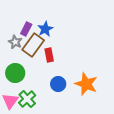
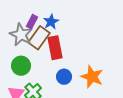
gray star: (15, 42) -> (21, 35), size x1.6
red rectangle: (49, 55) -> (55, 48), size x1.6

